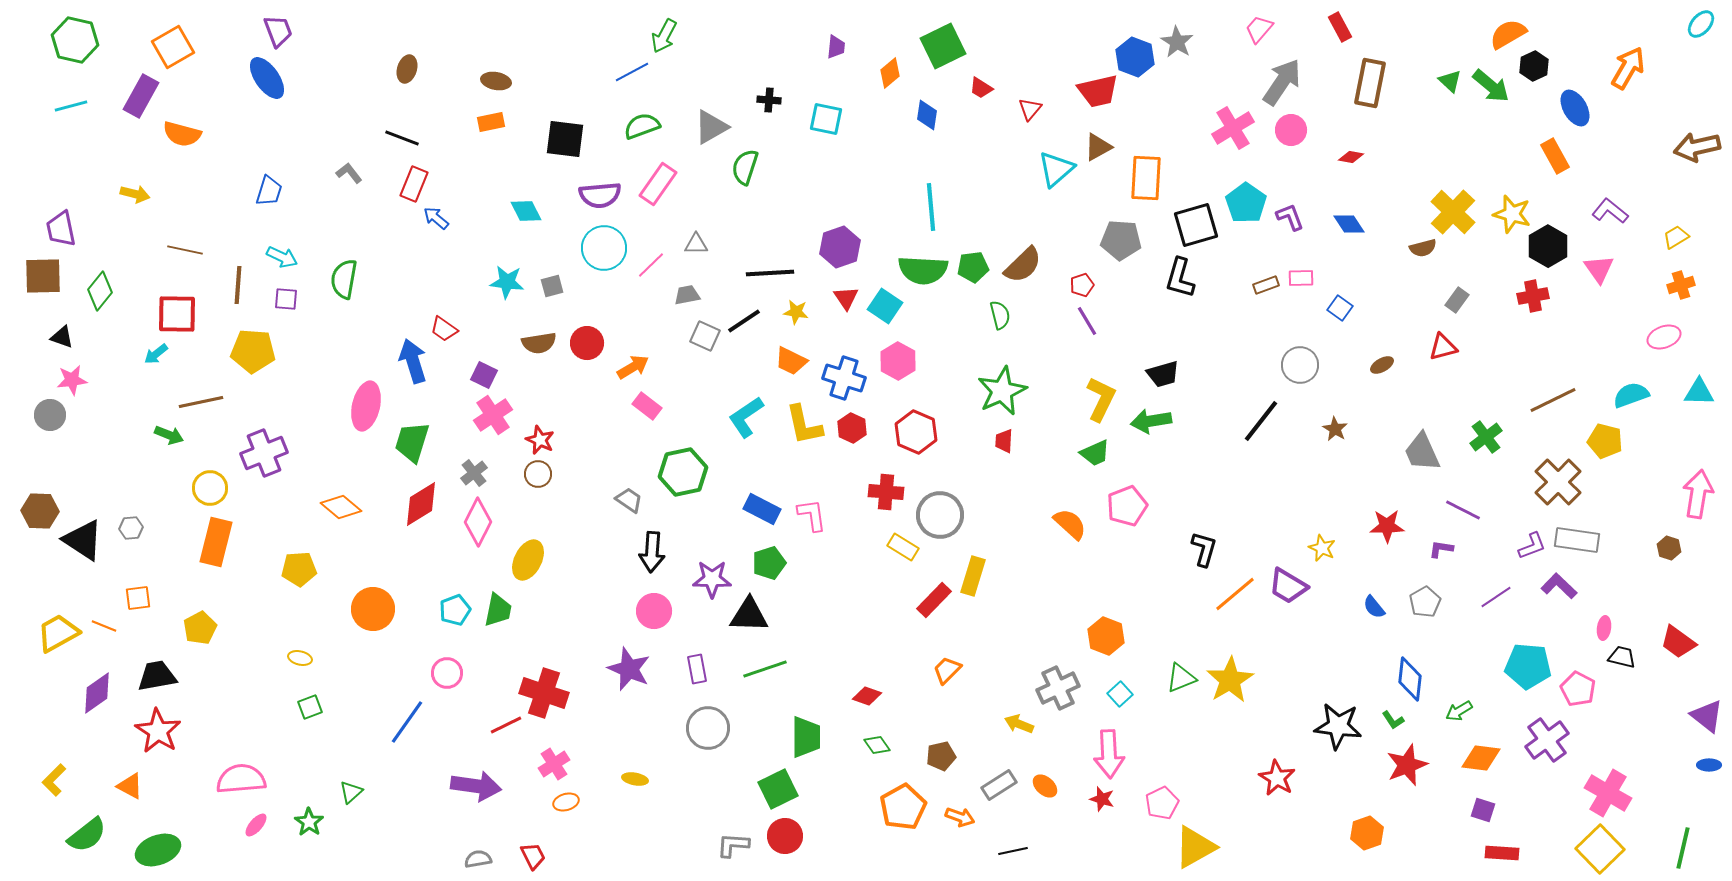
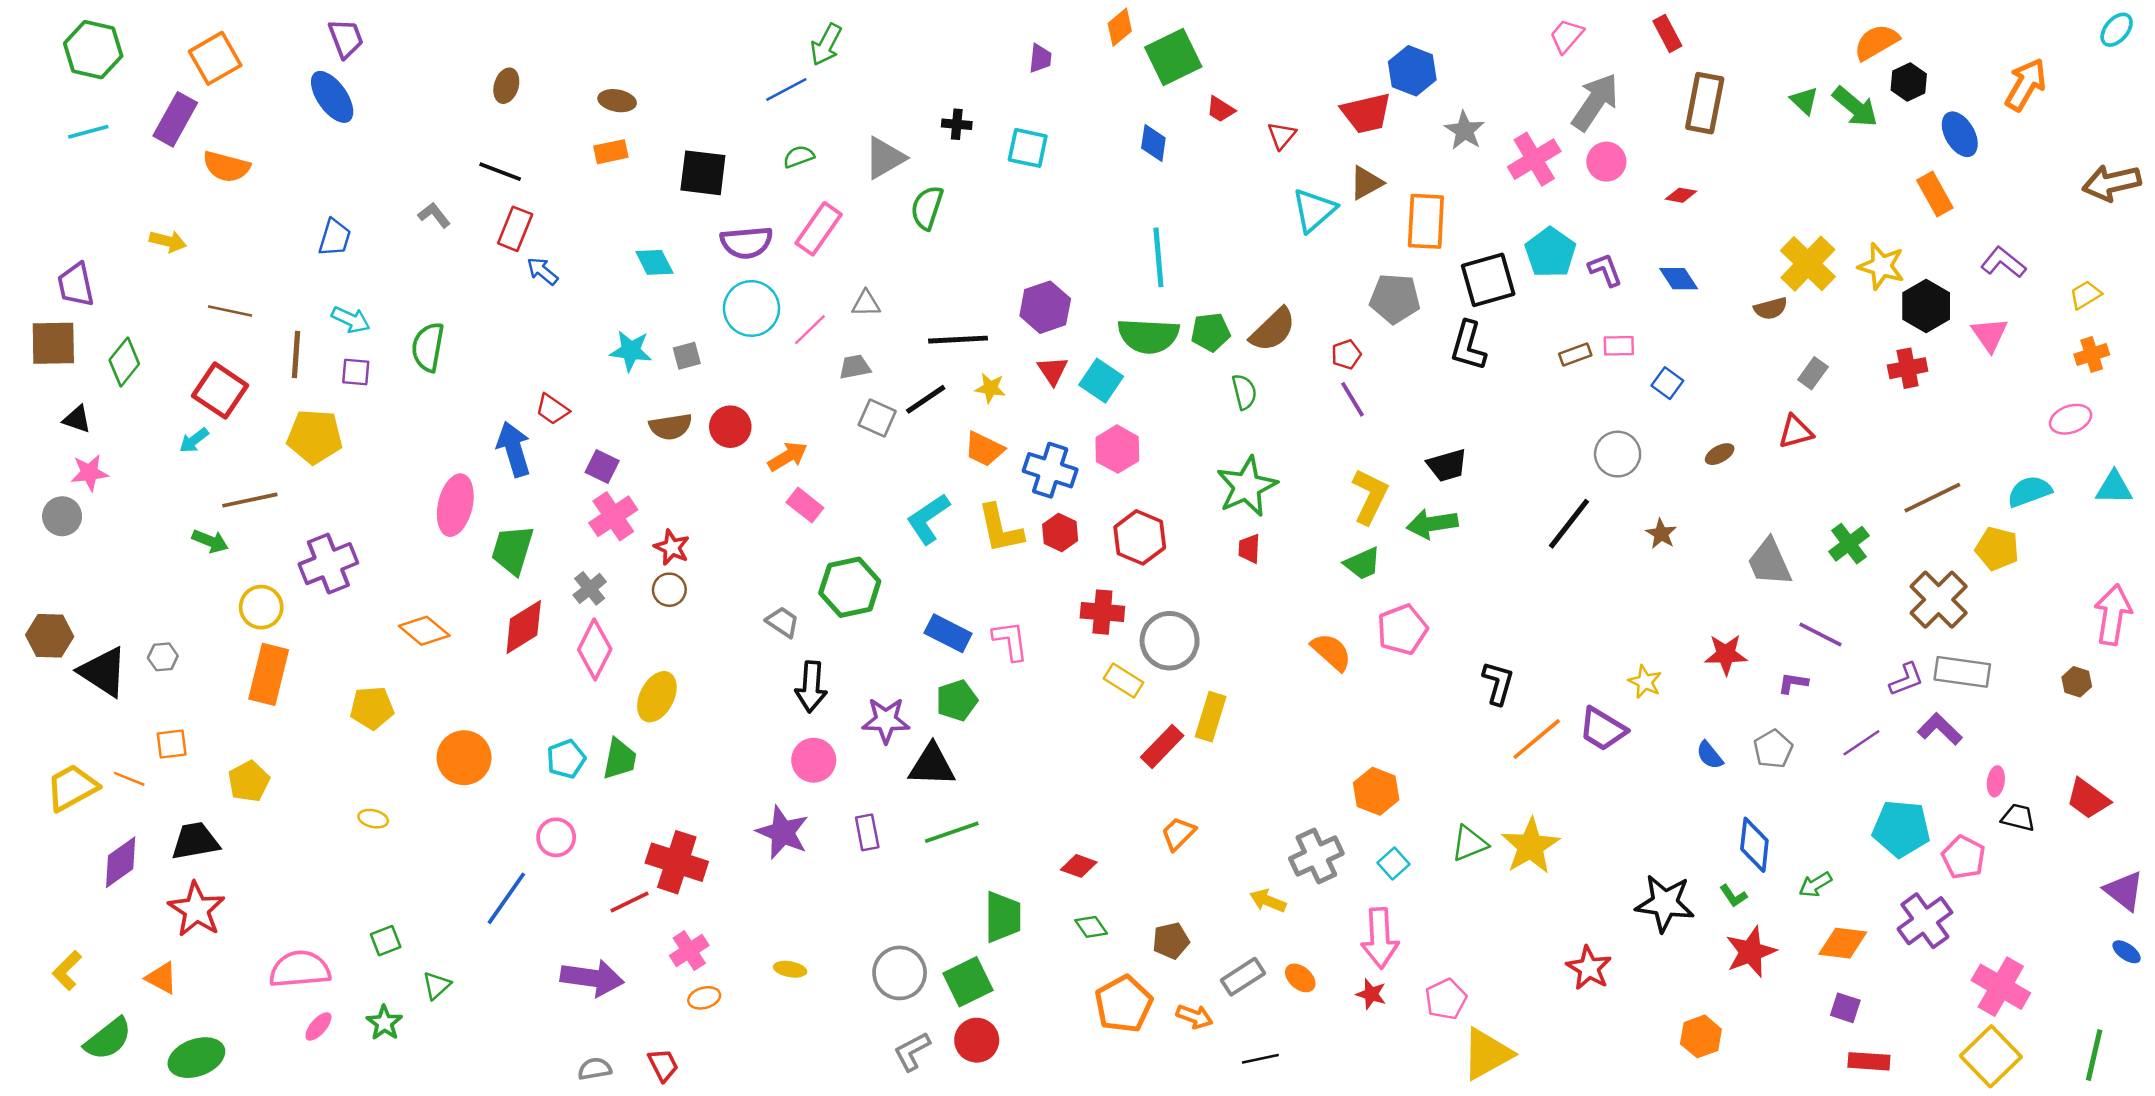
gray star: (1177, 42) -> (1465, 131), moved
orange diamond: (890, 73) -> (1120, 27), moved
green semicircle: (642, 126) -> (799, 157), size x0.7
red square: (177, 314) -> (220, 391), turned 33
green square: (310, 707) -> (386, 941), moved
gray circle: (708, 728) -> (900, 973), moved
blue ellipse: (1709, 765) -> (2127, 952), turned 35
gray L-shape: (733, 845) -> (912, 1051), turned -32

